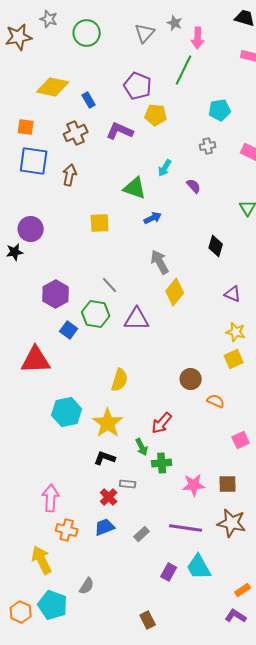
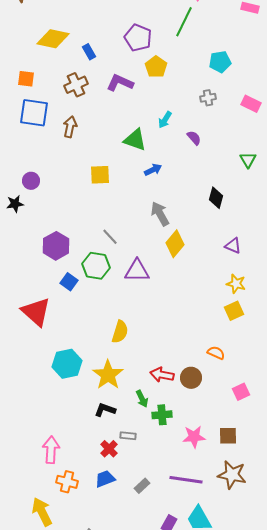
yellow pentagon: (156, 115) -> (156, 67), turned 30
purple circle: (31, 229) -> (31, 181), size x0.7
red triangle: (36, 360) -> (36, 312), turned 44
brown circle: (191, 379) -> (191, 378), moved
red arrow: (162, 423) -> (162, 375), turned 60

